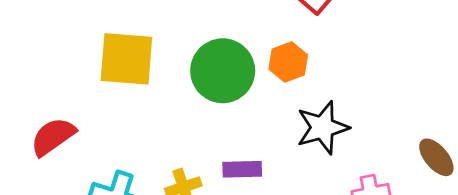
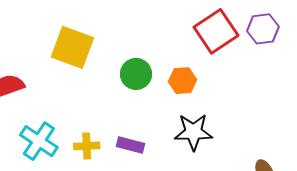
green circle: (223, 71) -> (136, 74), size x0.7

